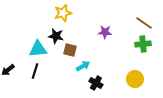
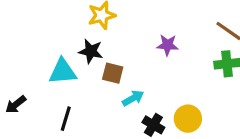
black line: (35, 71) -> (66, 119), moved
yellow circle: (135, 79) -> (188, 119), moved

